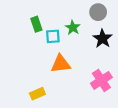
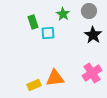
green star: (73, 28) -> (63, 14), moved
orange triangle: (61, 64) -> (55, 78), moved

